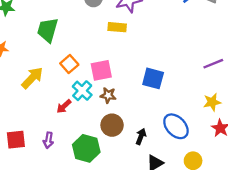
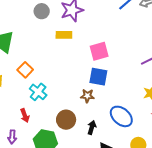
pink square: (101, 70) -> (99, 51), moved
brown star: (108, 95) -> (87, 96), moved
red arrow: (64, 106) -> (25, 115), moved, turned -64

